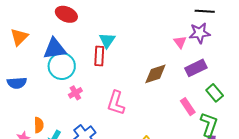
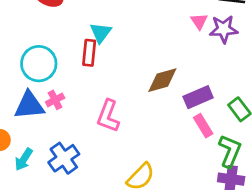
pink triangle: (180, 42) -> (199, 21), moved
blue triangle: (55, 49) -> (29, 105), moved
purple rectangle: (196, 68) -> (198, 97), moved

